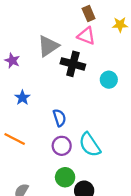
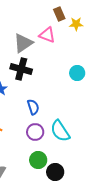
yellow star: (120, 25) -> (76, 24), moved
pink triangle: (86, 36) -> (47, 35), moved
black cross: (73, 64) -> (21, 69), moved

